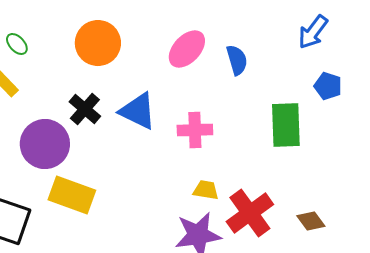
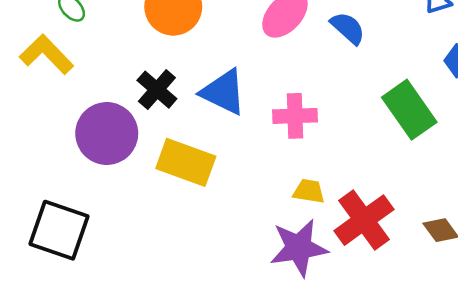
blue semicircle: (237, 60) -> (348, 28), turned -32
green rectangle: (286, 125) -> (409, 110), turned -33
yellow rectangle: (72, 195) -> (186, 162), moved

